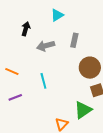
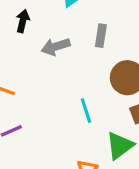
cyan line: (43, 81) -> (86, 111), moved

